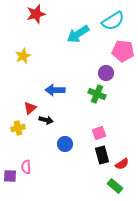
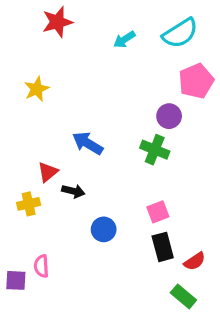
cyan arrow: (78, 34) -> (124, 40), moved, size x0.6
pink pentagon: (123, 51) -> (196, 81), turned -30
blue arrow: (55, 90) -> (88, 143), turned 30

